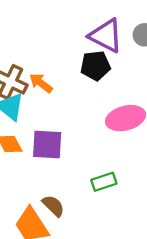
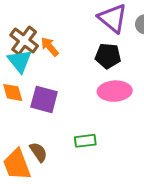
black pentagon: (96, 66) -> (108, 56), moved

